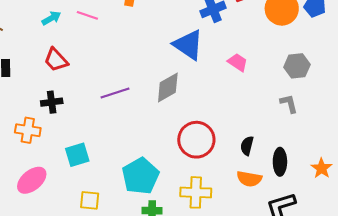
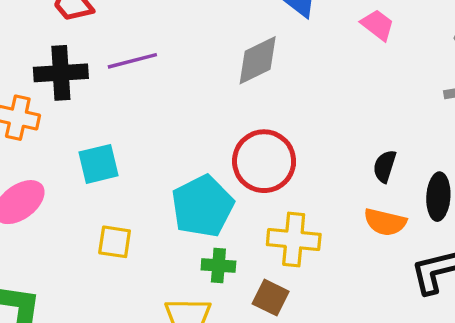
purple line: (115, 93) -> (132, 61), moved
black cross: (52, 102) -> (61, 73), size x1.4
red circle: (196, 140) -> (264, 161), moved

